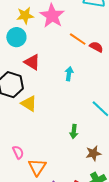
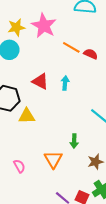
red triangle: (32, 62) -> (40, 81), moved
yellow triangle: (29, 103) -> (27, 116), turned -30
orange triangle: (37, 167) -> (53, 159), moved

